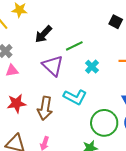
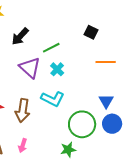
black square: (116, 22) -> (91, 32), moved
cyan cross: (92, 67) -> (57, 69), moved

